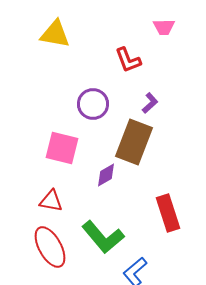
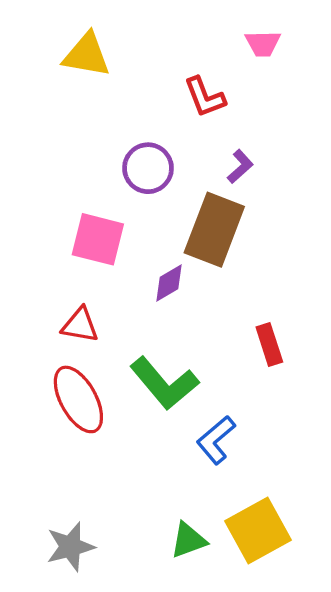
red rectangle: (168, 213) -> (269, 344), size x0.7

